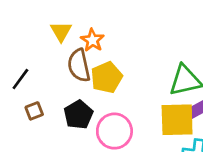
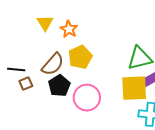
brown semicircle: (79, 65) -> (53, 64), moved, turned -125
black line: (20, 79) -> (16, 70), moved, turned 60

